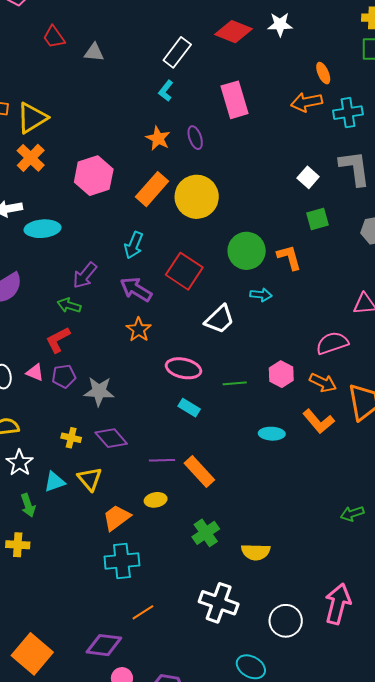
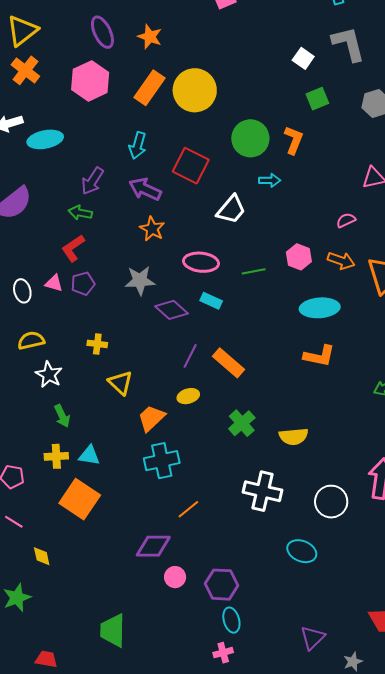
purple ellipse: (195, 138) -> (102, 32), moved, size x1.4
orange L-shape: (289, 257) -> (294, 140), turned 44
pink semicircle: (332, 343) -> (346, 220), size x0.6
gray star: (99, 391) -> (140, 281), moved
orange L-shape: (319, 421) -> (319, 356), moved, turned -32
cyan ellipse: (272, 434) -> (320, 308), moved, size x1.5
purple diamond: (111, 438) -> (172, 310), moved
purple line: (162, 460) -> (190, 356), turned -55
cyan triangle: (55, 482) -> (89, 456), moved, turned 35
orange square: (32, 654) -> (80, 499), moved

